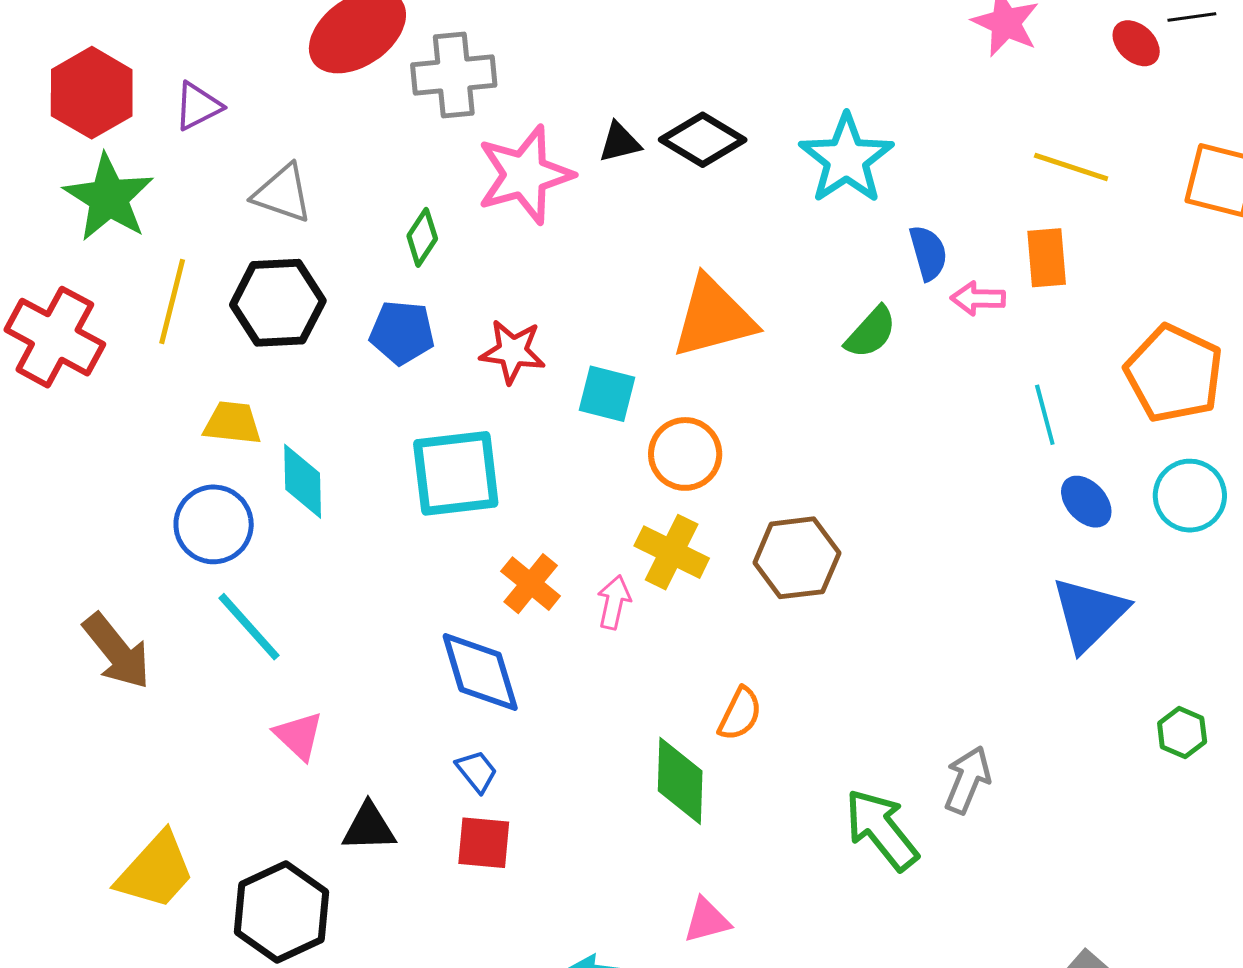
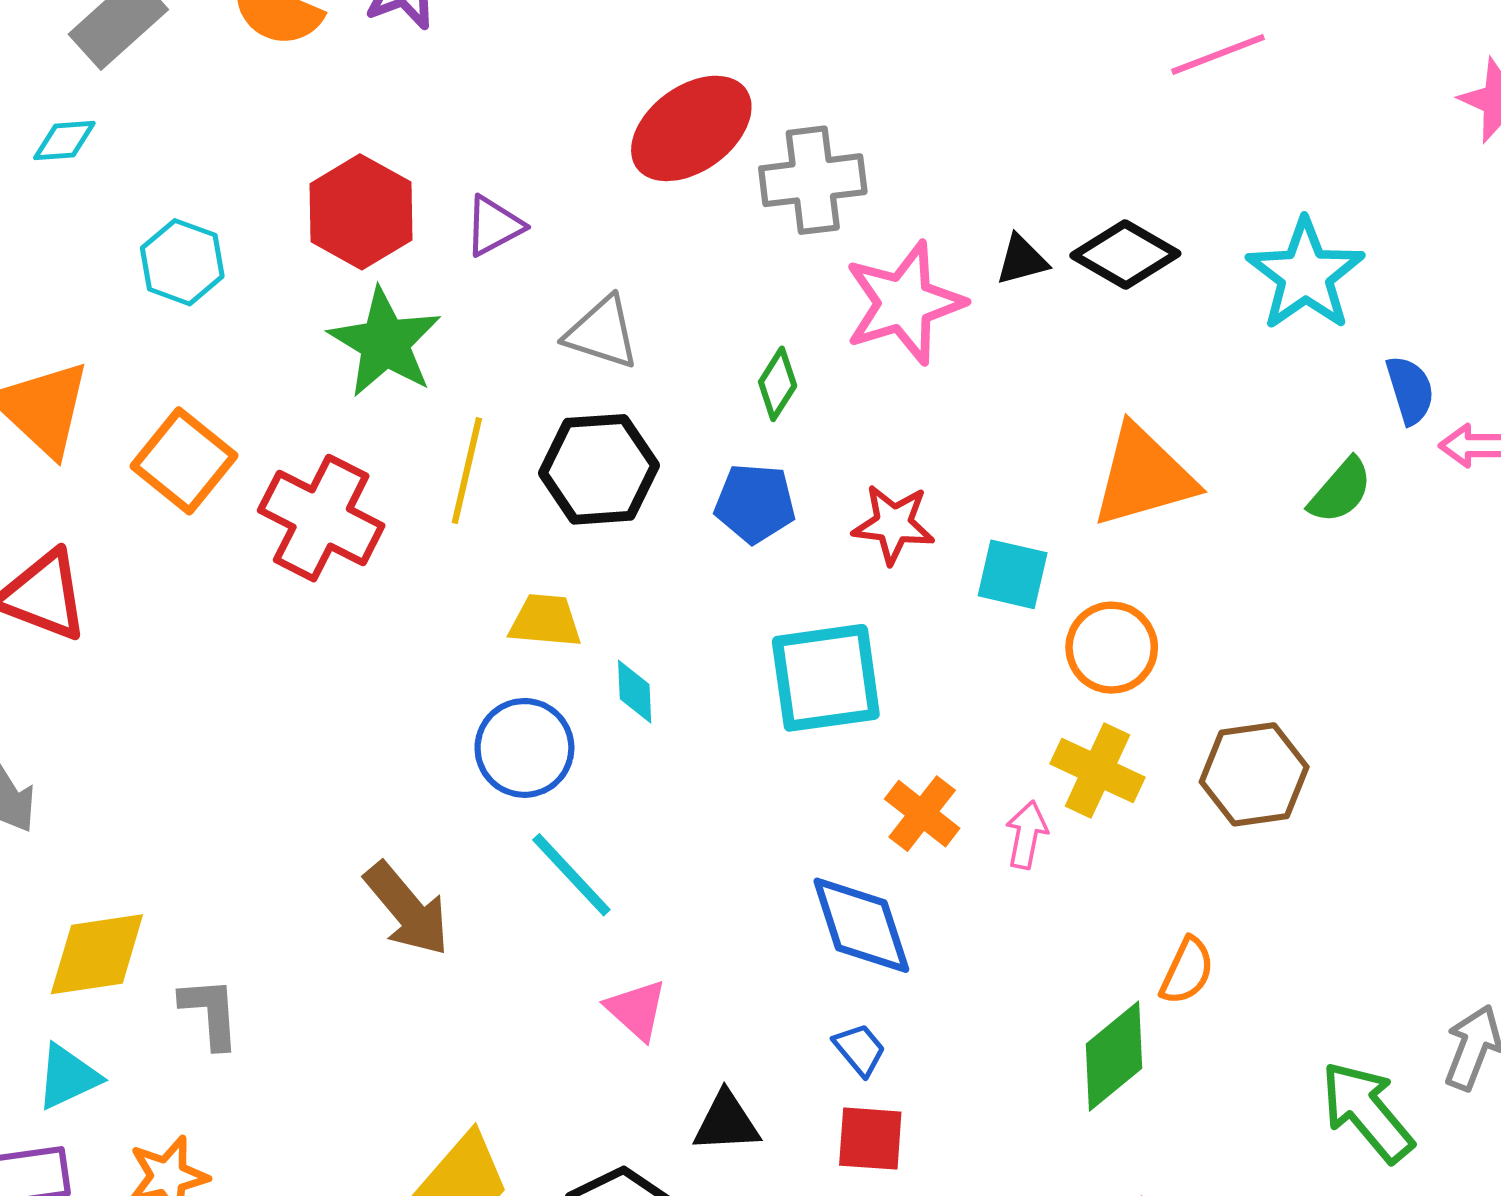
cyan diamond: (303, 481) -> (635, 692), size x0.7
green diamond: (680, 781) -> (1114, 1056), turned 50

